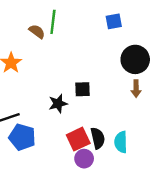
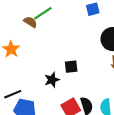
green line: (53, 22) -> (43, 13), turned 54

